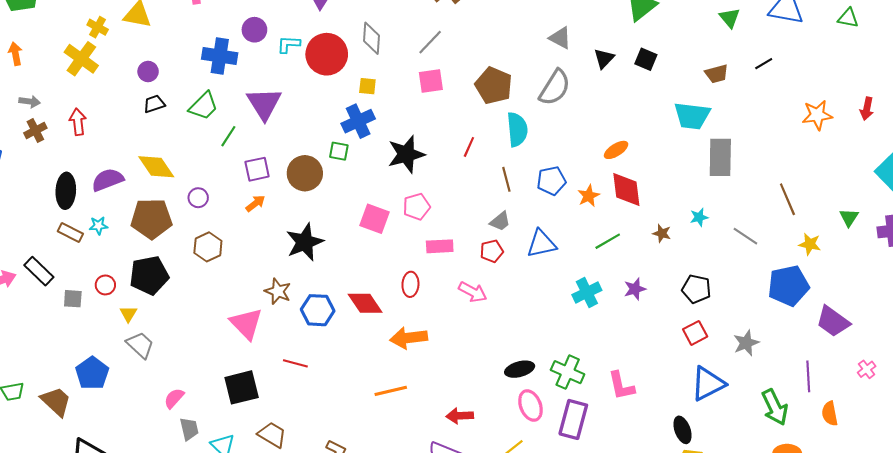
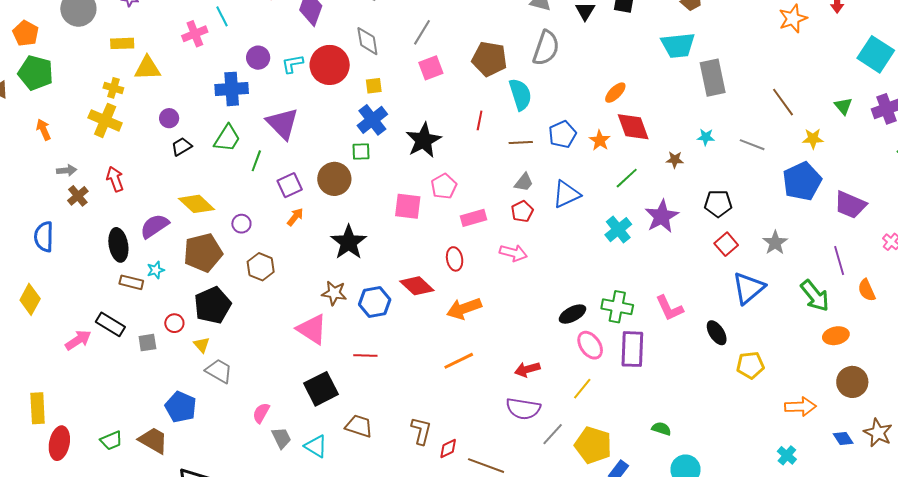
brown line: (506, 179) -> (521, 142), turned -65
cyan star: (699, 217) -> (706, 137), turned 30
purple star: (635, 289) -> (662, 216), size x1.6
black ellipse: (682, 430) -> (717, 333), moved

